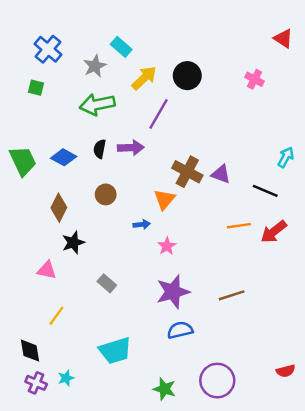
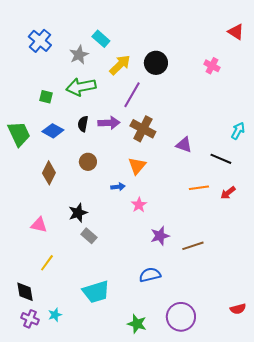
green square: (36, 88) -> (46, 97), moved
brown cross: (187, 172) -> (143, 129), moved
red arrow: (274, 232) -> (228, 193), size x0.7
black star: (73, 242) -> (78, 213), moved
purple star: (173, 292) -> (160, 236), moved, size x0.7

